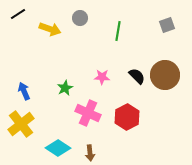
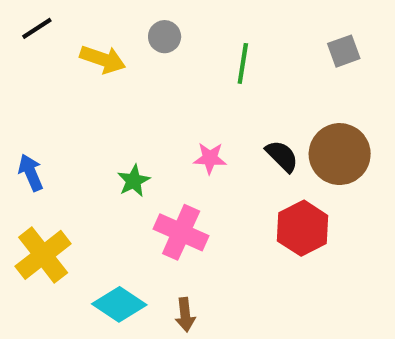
blue arrow: (24, 91) -> (31, 173), moved
red hexagon: (127, 117) -> (303, 228), moved

